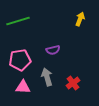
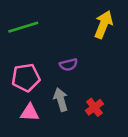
yellow arrow: (80, 19) -> (103, 24), size x1.5

